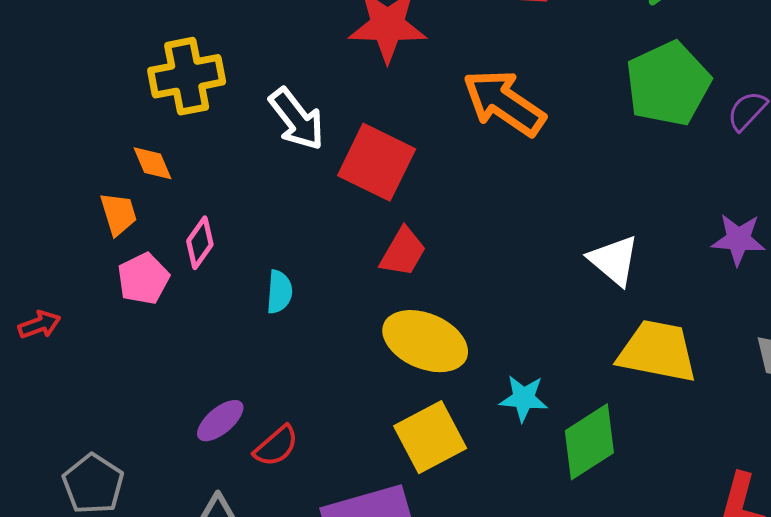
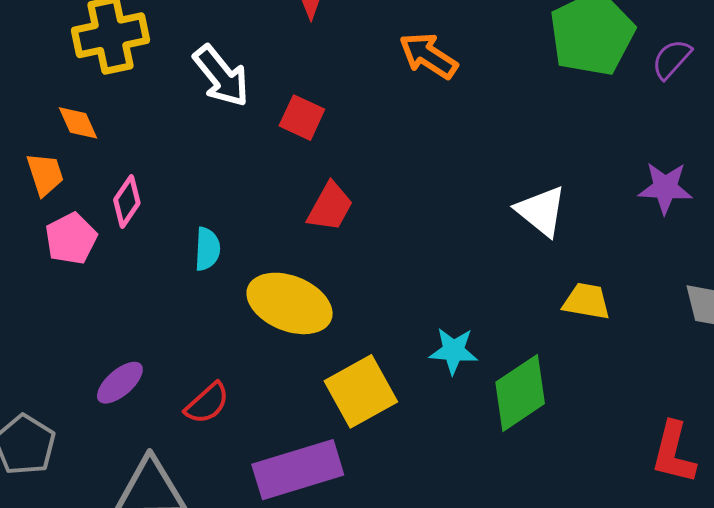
orange arrow: (504, 103) -> (428, 56), size x0.7
red square: (377, 162) -> (302, 118), size x0.6
yellow ellipse: (425, 341) -> (290, 303), moved
yellow trapezoid: (657, 351) -> (586, 301), size x0.6
purple ellipse: (220, 421) -> (120, 383), moved

